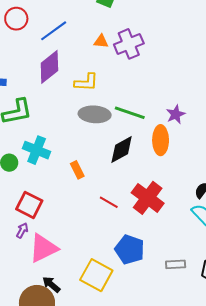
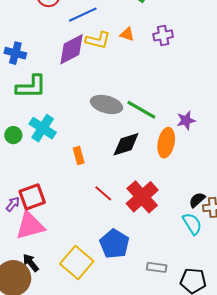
purple cross: (129, 44) -> (163, 35), moved, size x0.7
yellow L-shape: (86, 82) -> (98, 40), moved
red square: (29, 205) -> (32, 197), moved, turned 32

